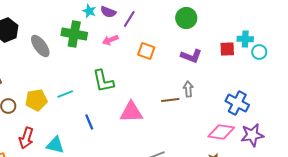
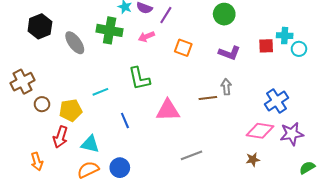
yellow pentagon: (36, 100) -> (71, 110), moved
blue cross: (237, 103) -> (276, 101), turned 30

